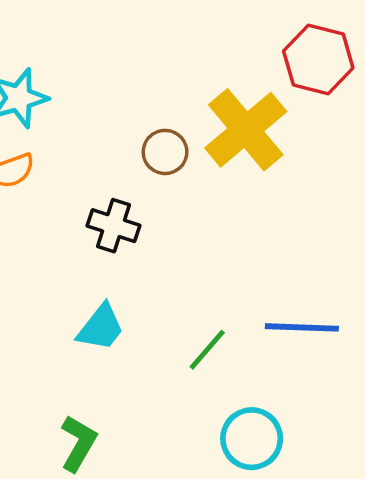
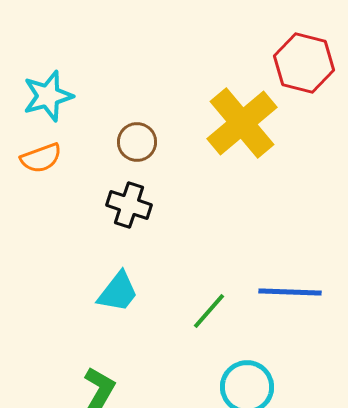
brown circle: (165, 152) -> (137, 142), moved

